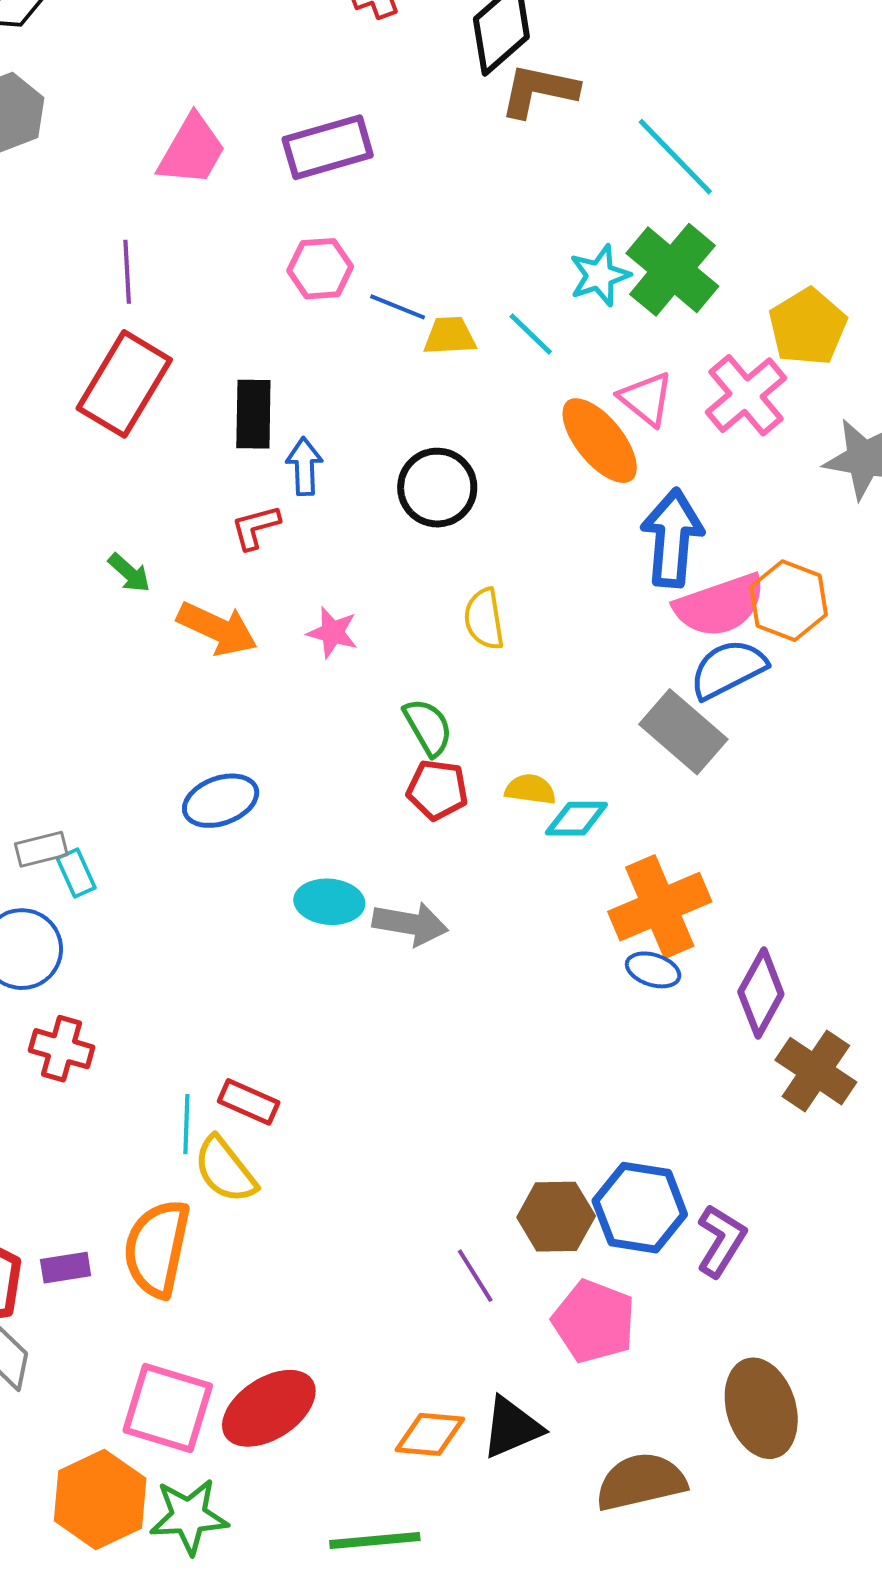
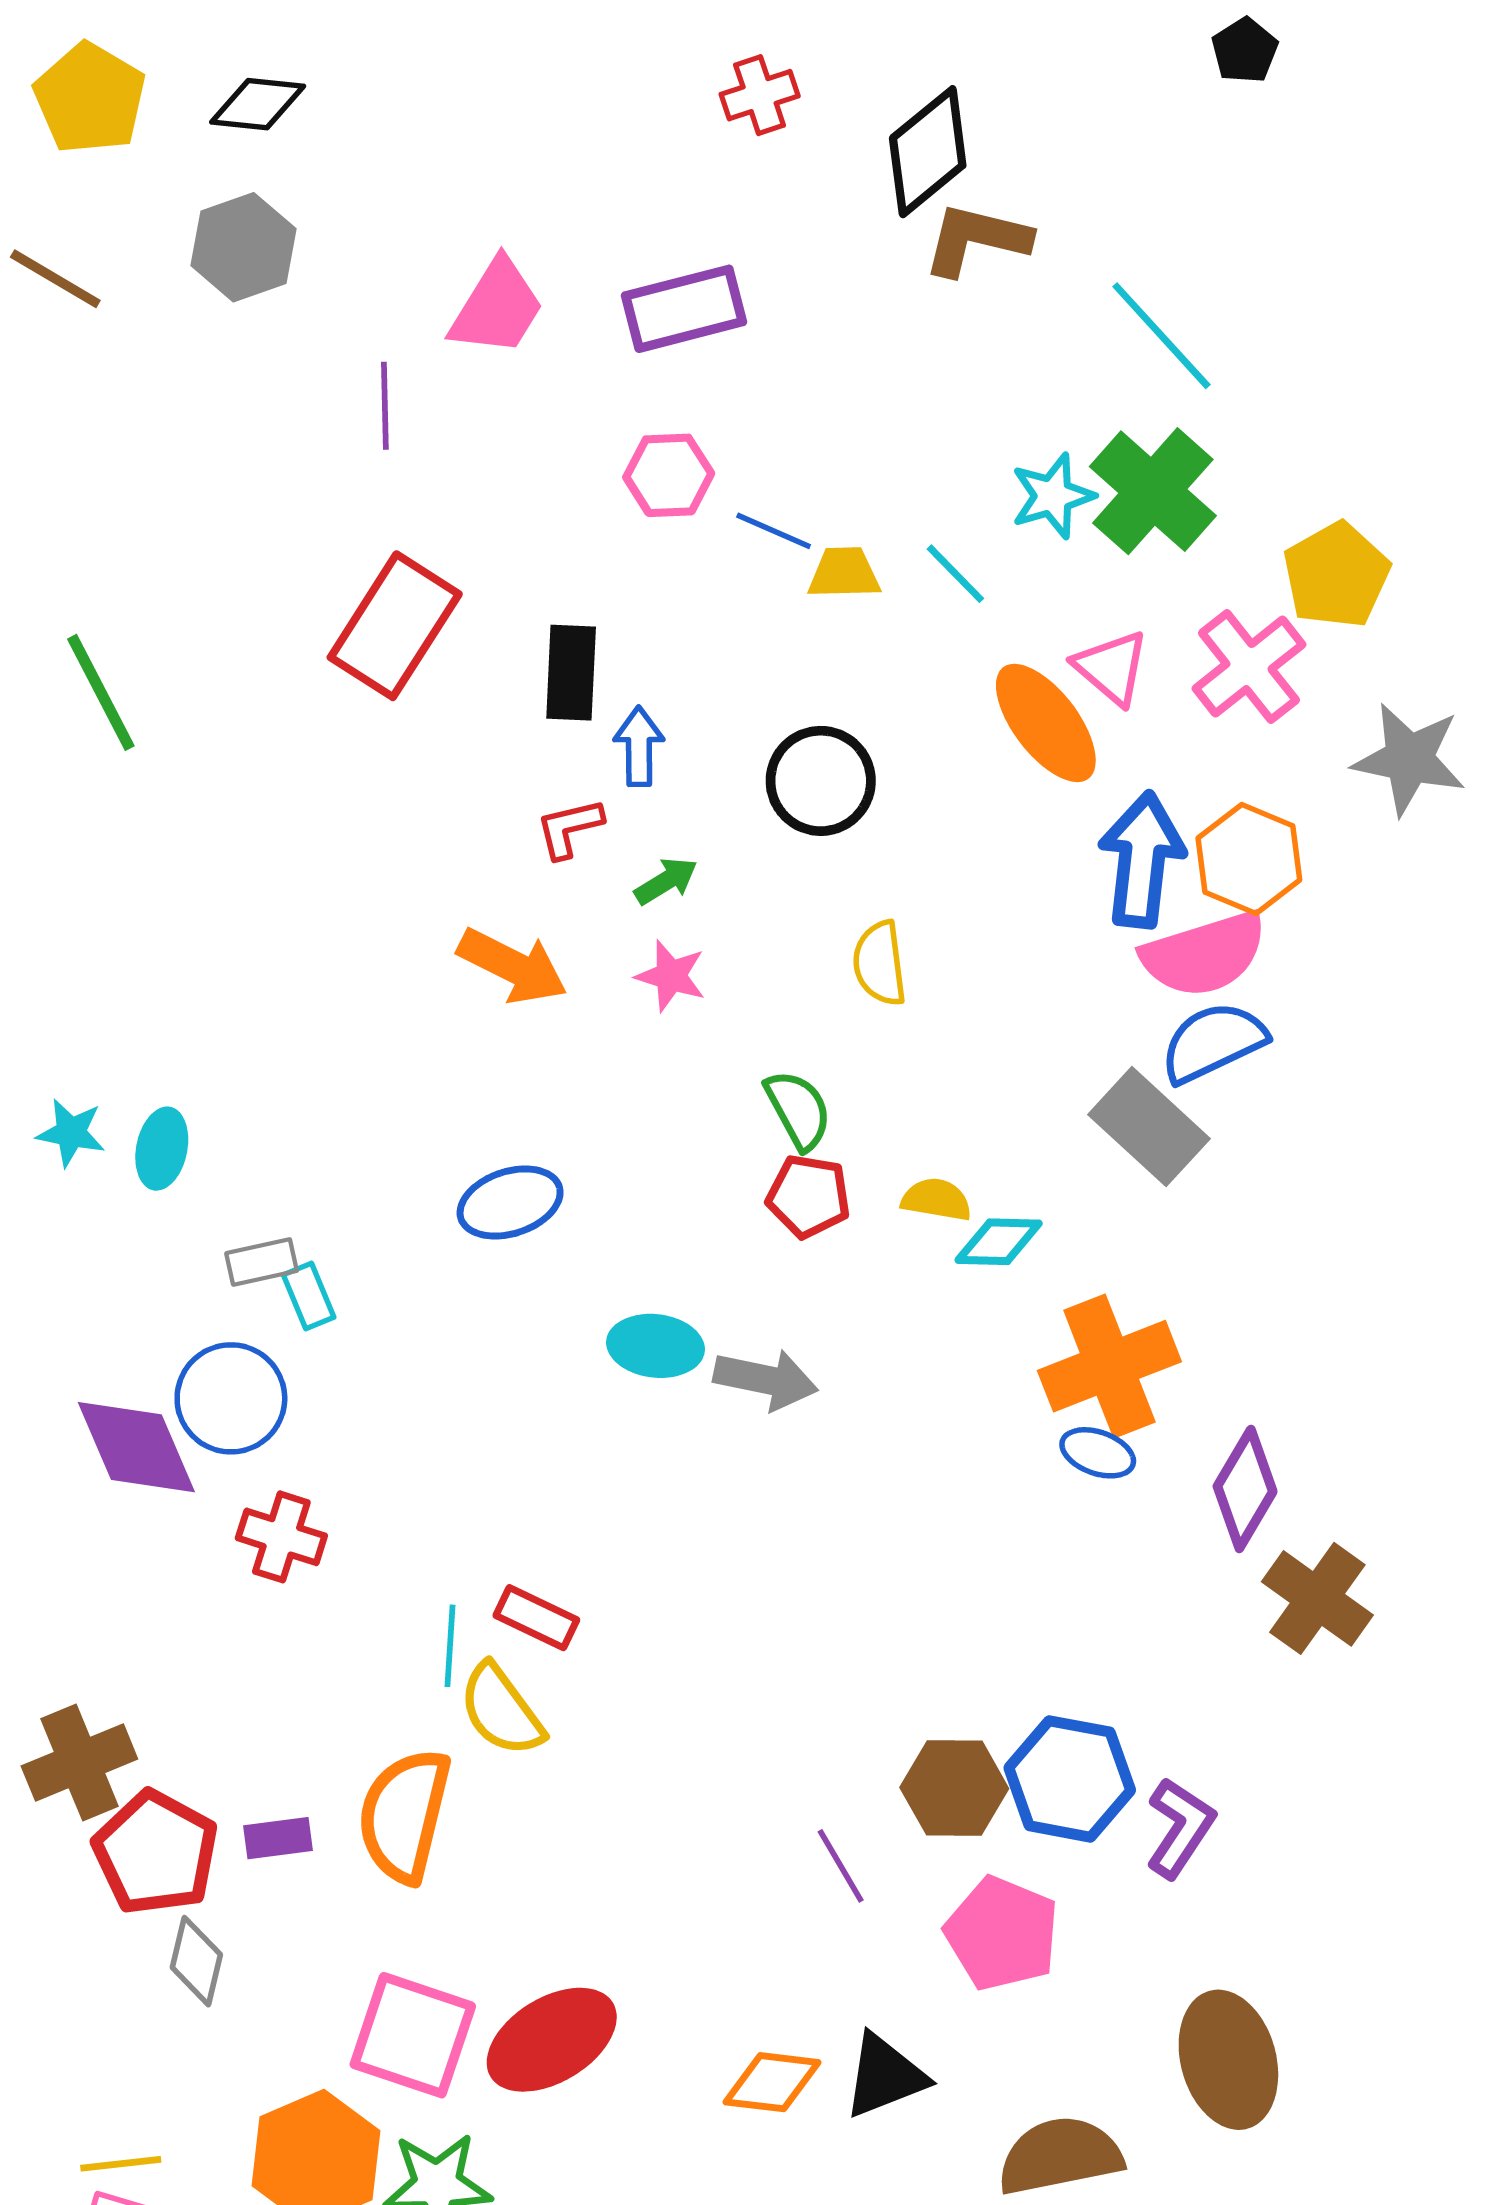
purple line: (127, 272) -> (385, 406), moved
green arrow: (129, 573) -> (666, 881), moved, turned -75
orange hexagon: (789, 601) -> (1249, 859), moved

